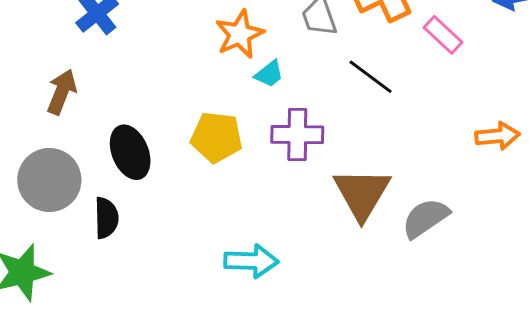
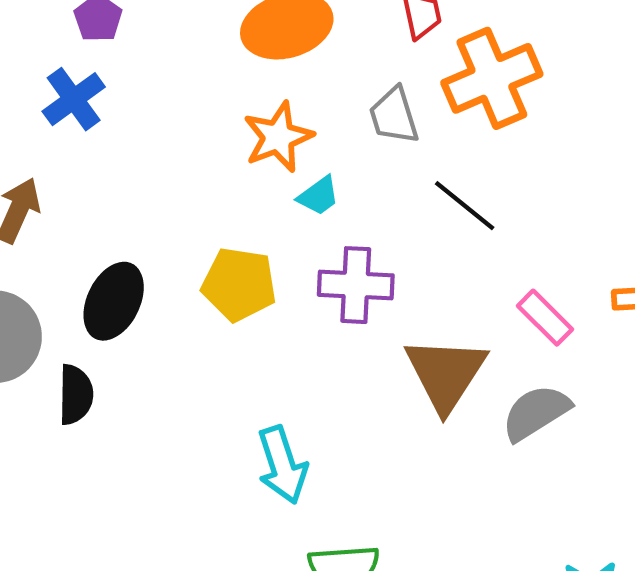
pink rectangle: (443, 35) -> (545, 318), moved
black ellipse: (130, 152) -> (114, 301), turned 46
cyan arrow: (251, 261) -> (282, 465), turned 68

